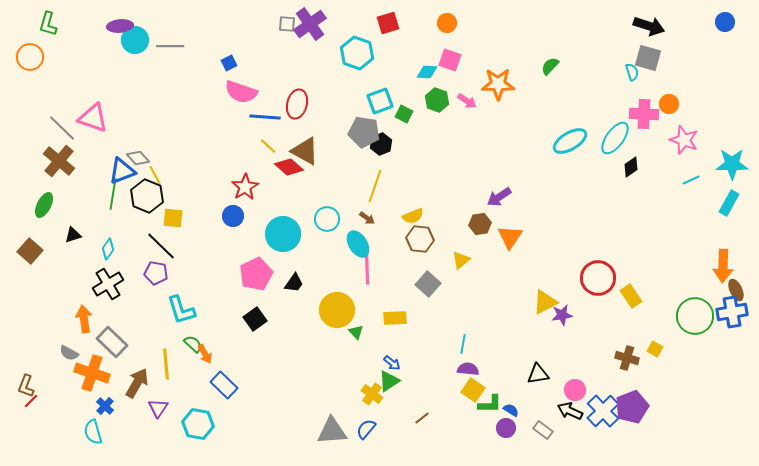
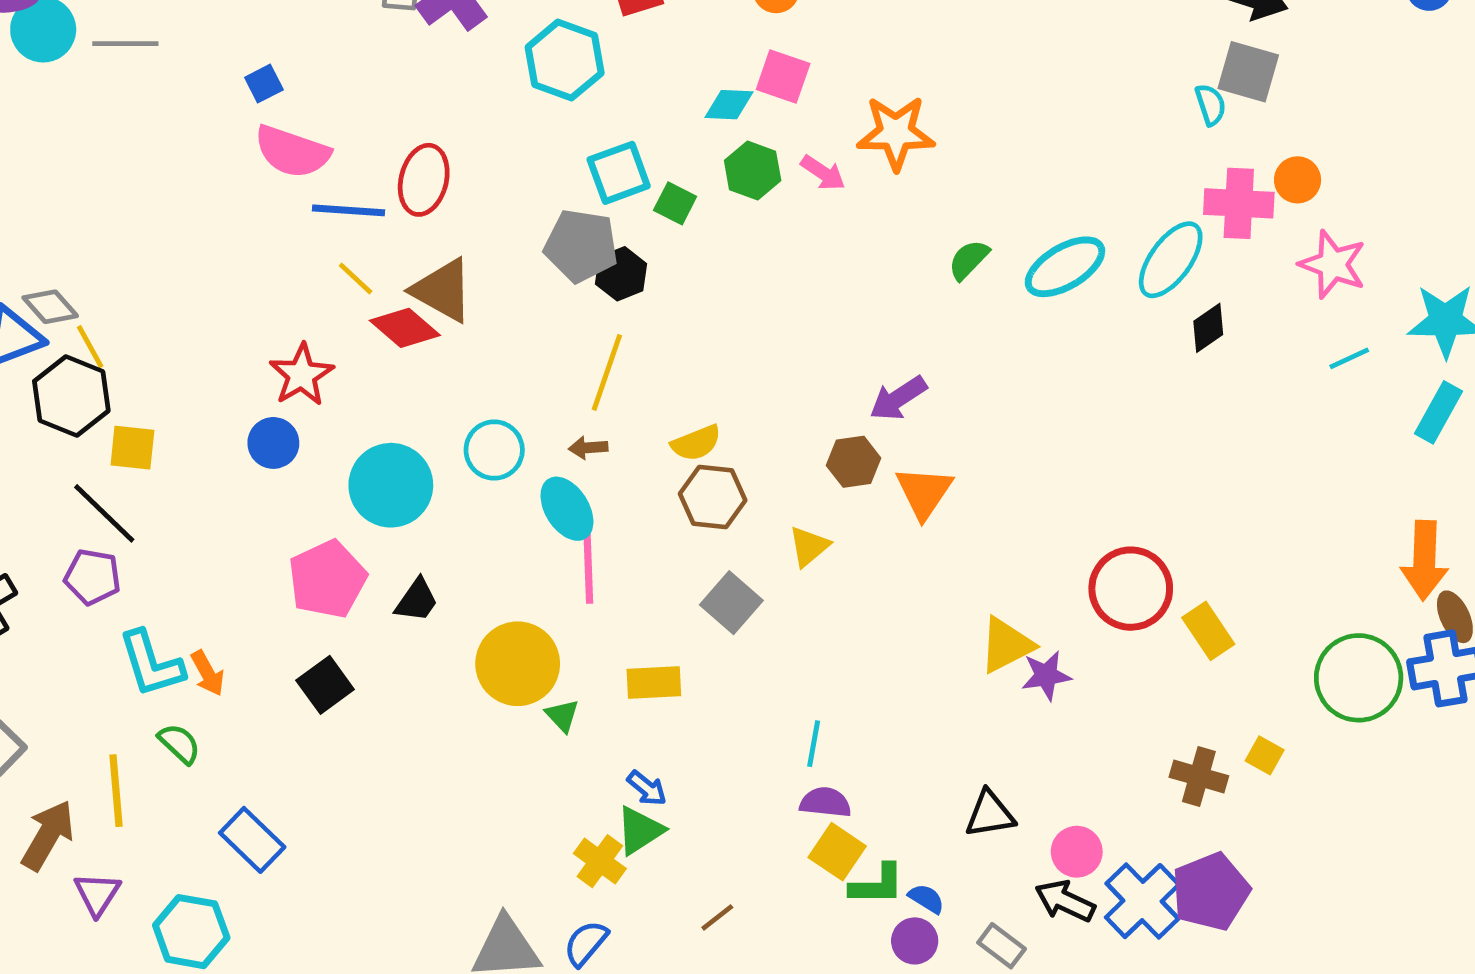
green semicircle: (550, 66) -> (969, 260), moved
brown arrow: (367, 218) -> (588, 448), turned 140
orange arrow: (205, 354) -> (208, 673), moved

